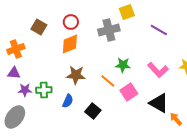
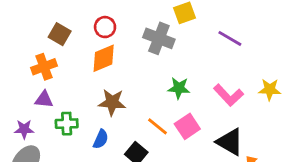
gray cross: (109, 30) -> (159, 38), turned 35
orange cross: (16, 49) -> (44, 67), moved
purple triangle: (14, 73) -> (44, 99), moved
orange line: (108, 81) -> (158, 126), moved
purple star: (25, 90) -> (24, 129), moved

